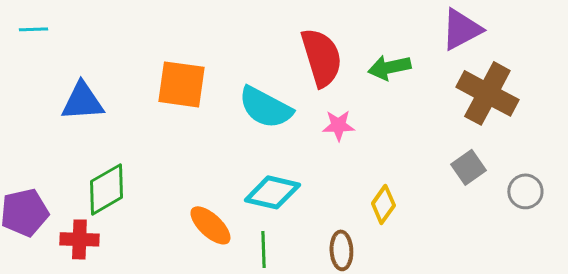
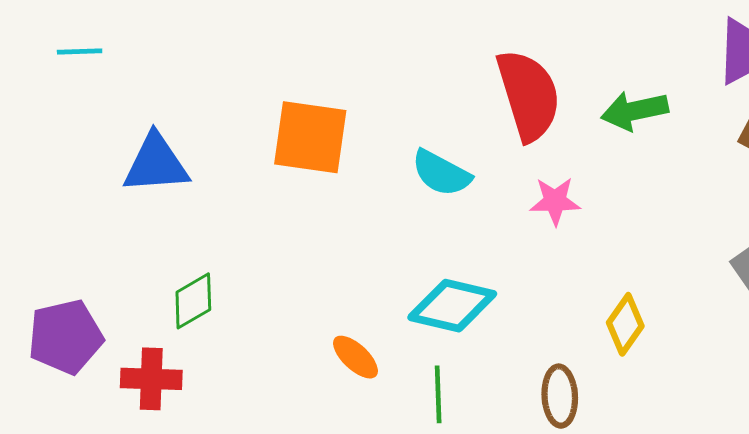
cyan semicircle: (265, 107) -> (441, 173), size x0.7
green diamond: (106, 189) -> (193, 301), size x0.7
orange ellipse: (210, 225) -> (355, 357), size x0.7

